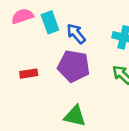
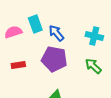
pink semicircle: (22, 16) -> (13, 32), moved

